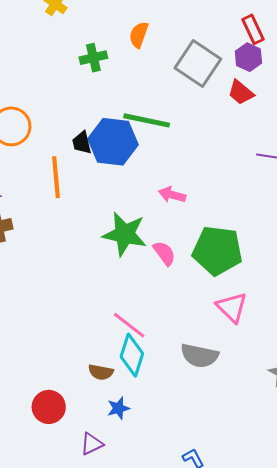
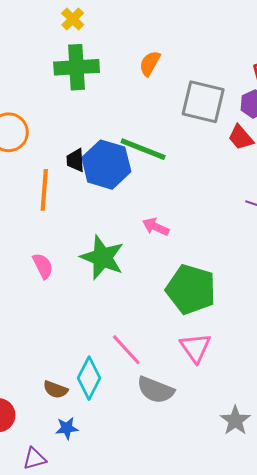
green cross: (93, 58) -> (77, 67), moved, size x1.6
gray square: (198, 64) -> (203, 102), turned -30
pink semicircle: (164, 253) -> (43, 266), moved
pink line: (129, 325) -> (126, 350), moved

